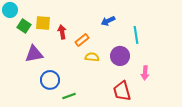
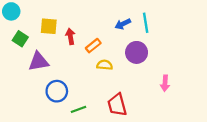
green square: (24, 26) -> (20, 39), moved
cyan line: (136, 35) -> (146, 23), moved
purple circle: (120, 56) -> (137, 52), moved
red trapezoid: (122, 91) -> (117, 105), moved

